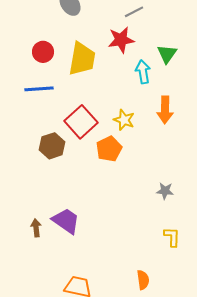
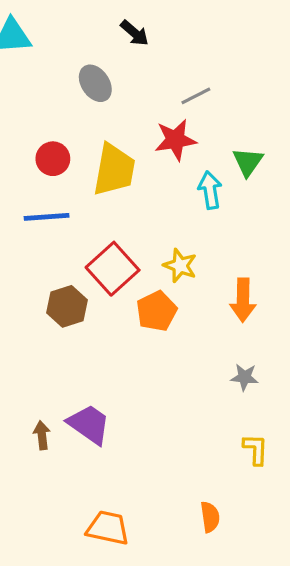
orange arrow: (165, 110) -> (243, 300), moved

